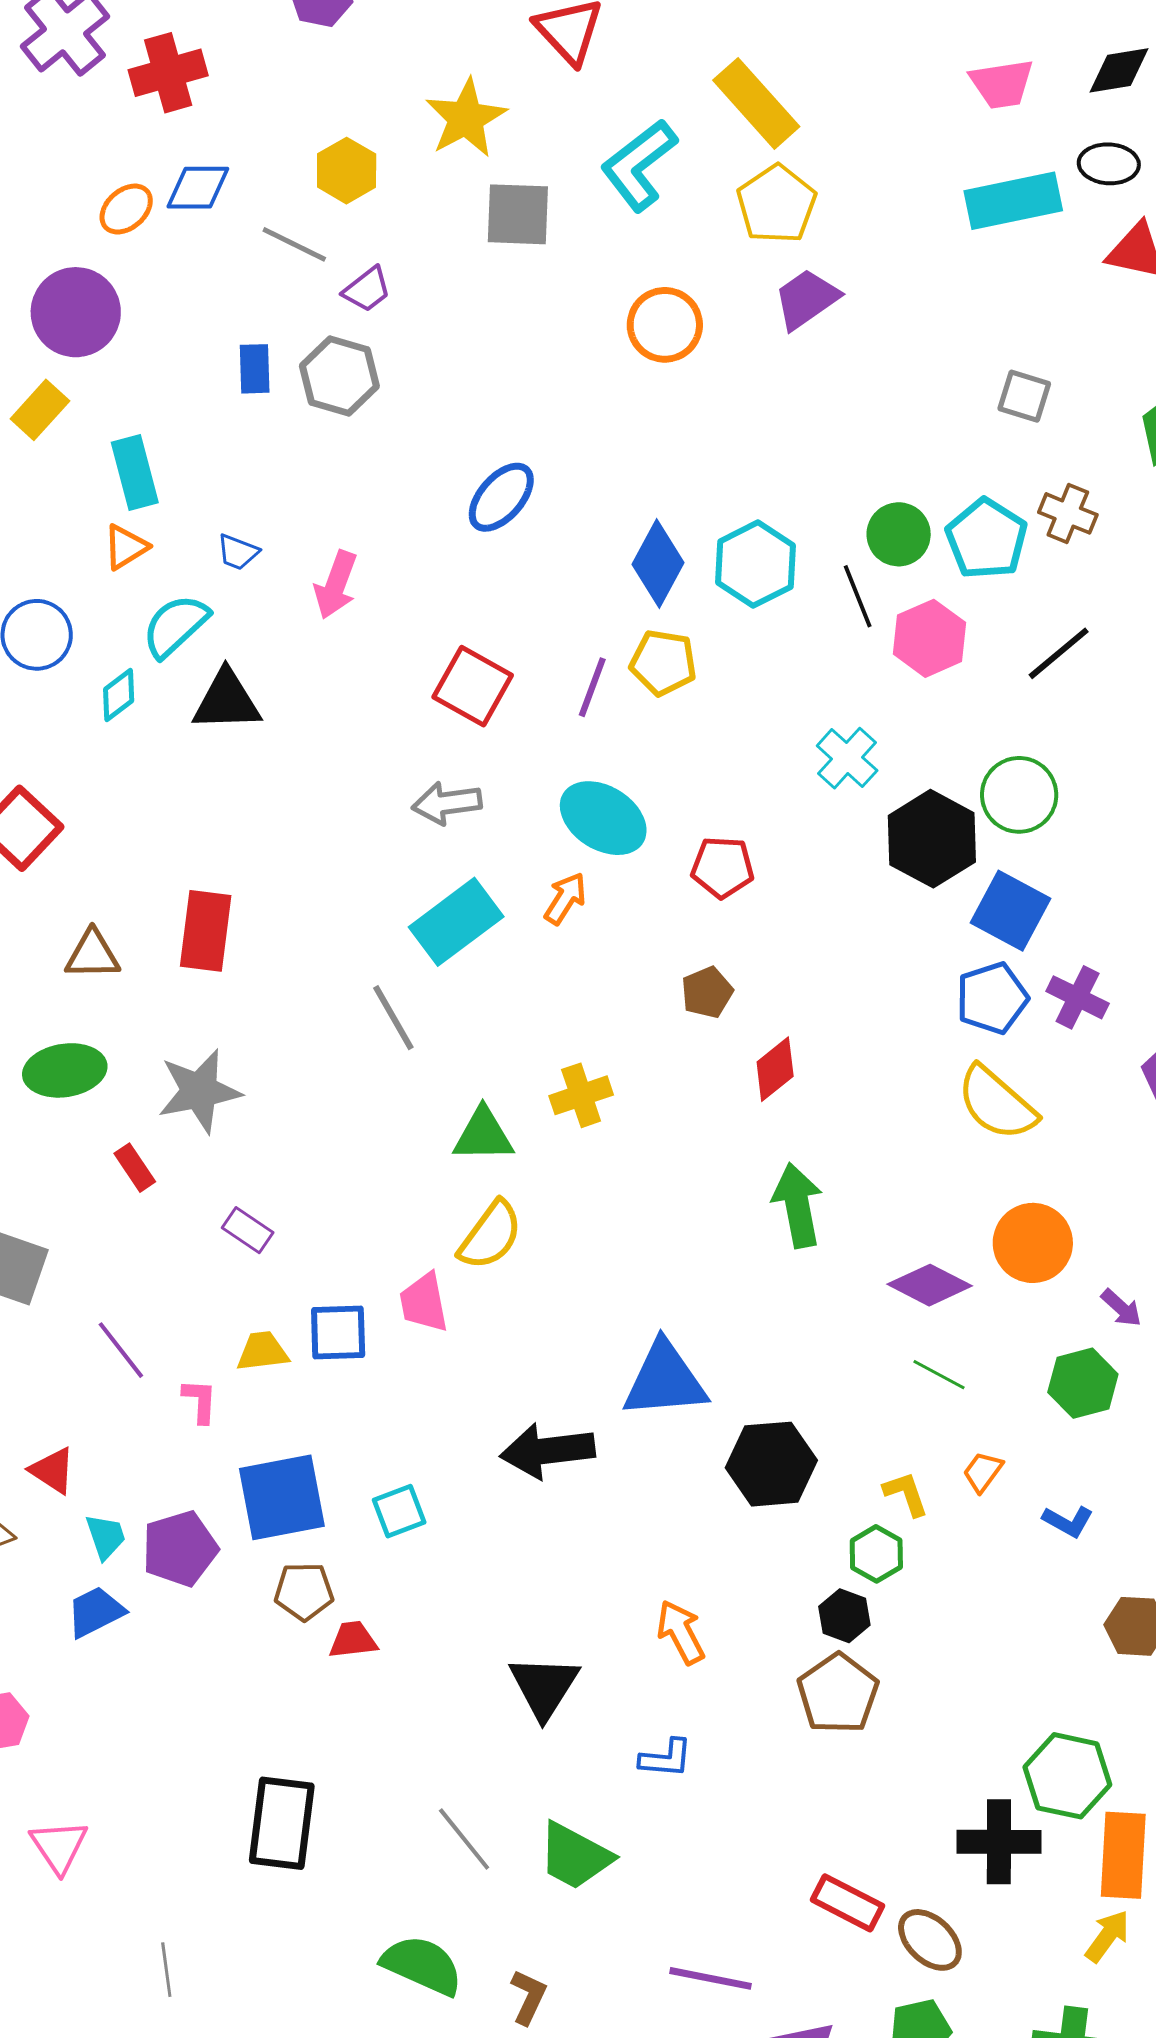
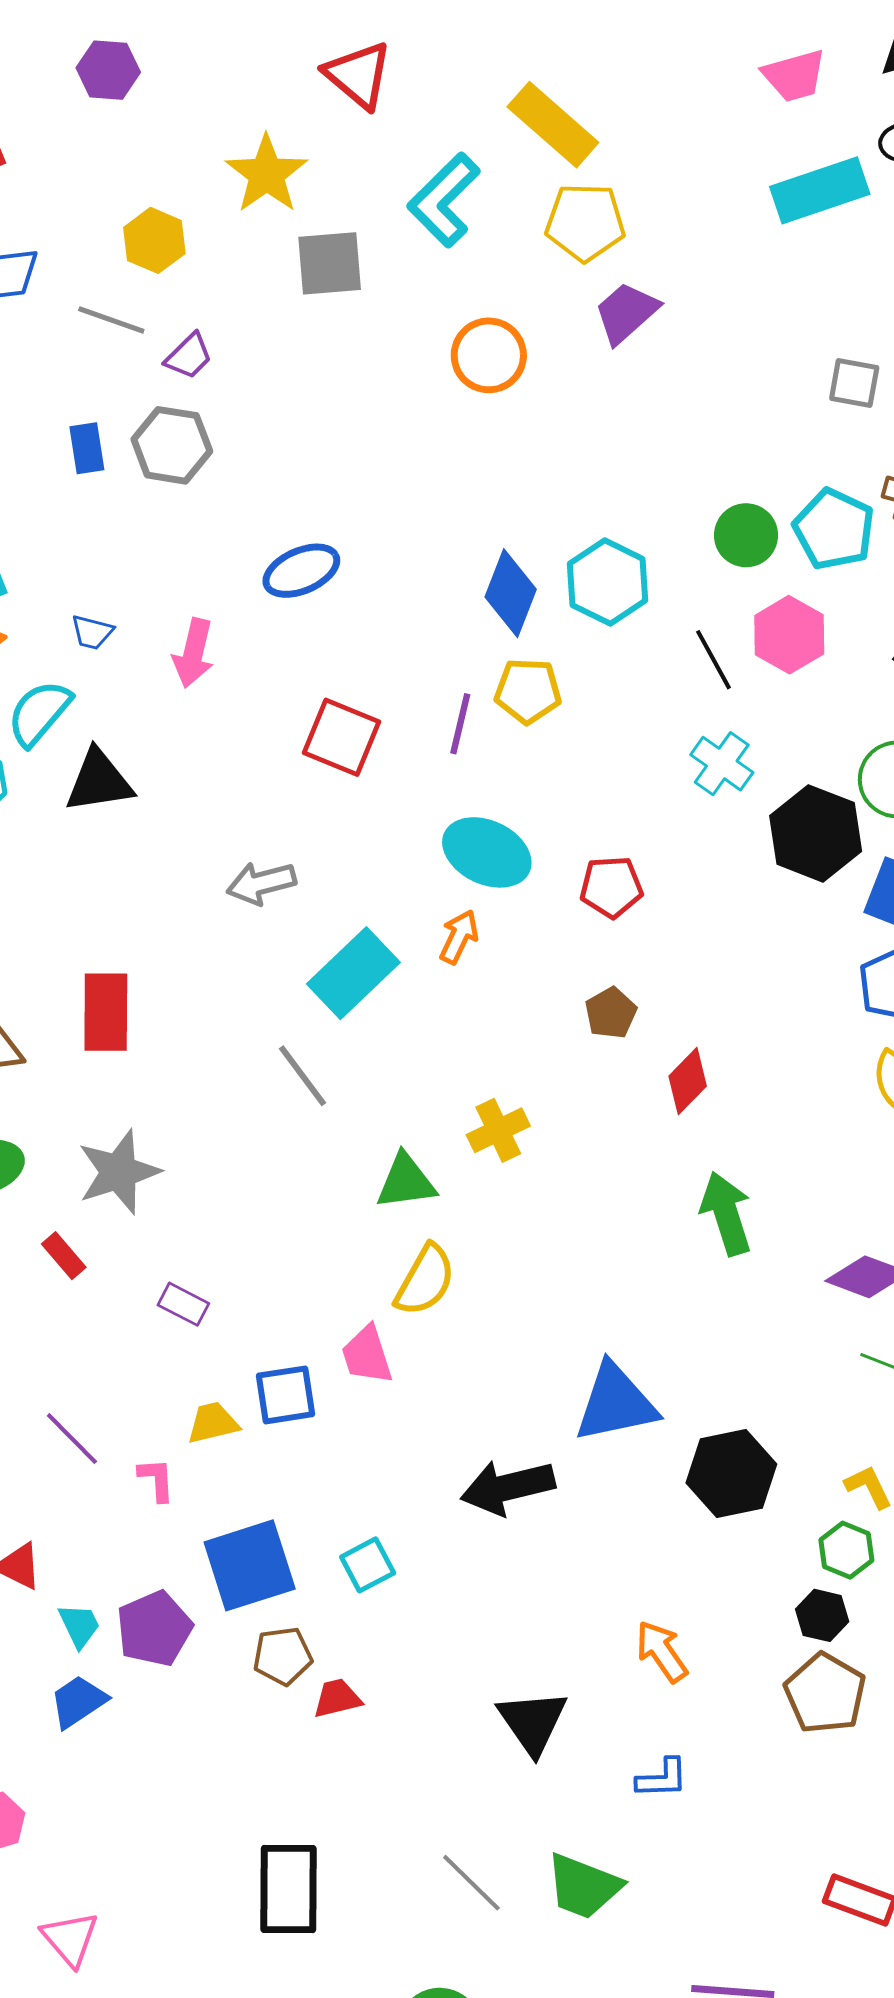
yellow pentagon: (776, 204) -> (585, 222), turned -30
blue ellipse: (501, 497) -> (301, 571), moved, turned 32
black line: (858, 596) -> (714, 660), moved
gray arrow: (447, 803) -> (261, 883), moved

